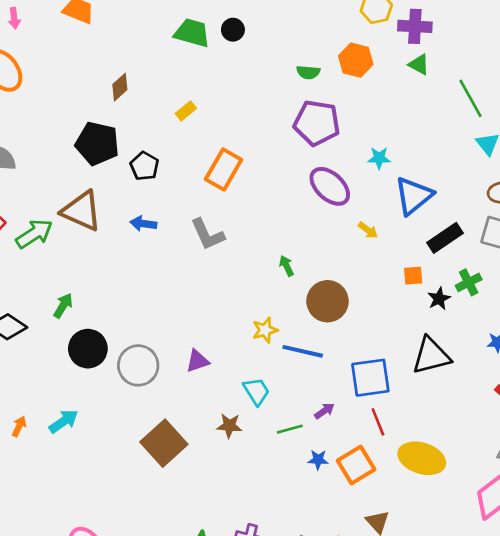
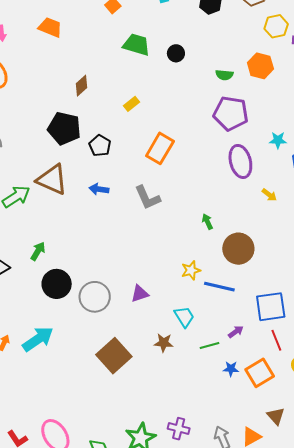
black circle: (233, 30) -> (176, 53), moved
purple ellipse: (330, 186) -> (240, 161), turned 32
cyan arrow: (64, 421) -> (38, 339), size x1.4

